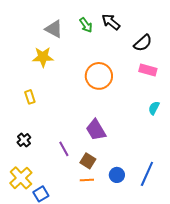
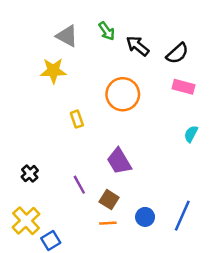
black arrow: (111, 22) -> (138, 46), moved
yellow rectangle: (30, 97) -> (77, 119), moved

